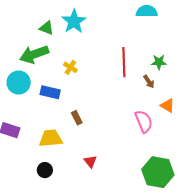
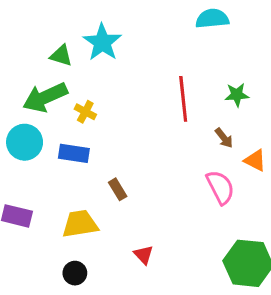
yellow cross: (70, 67) -> (85, 112), moved
brown arrow: (149, 82) -> (224, 138), moved

